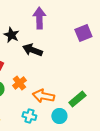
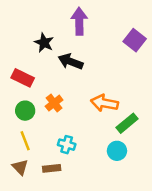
purple square: (83, 33) -> (135, 40), turned -30
orange arrow: (43, 96) -> (104, 103), moved
cyan circle: (59, 116) -> (117, 151), moved

